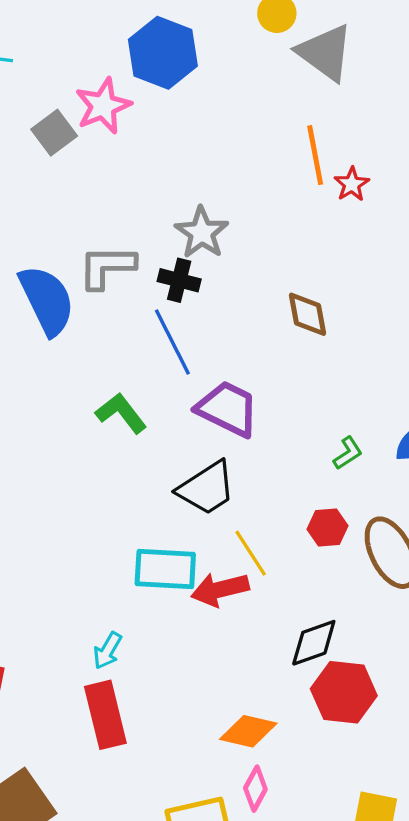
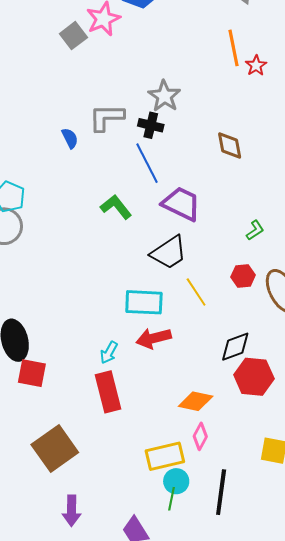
blue semicircle: (47, 300) -> (70, 138), size x0.5
red arrow: (220, 589) -> (154, 338), moved

